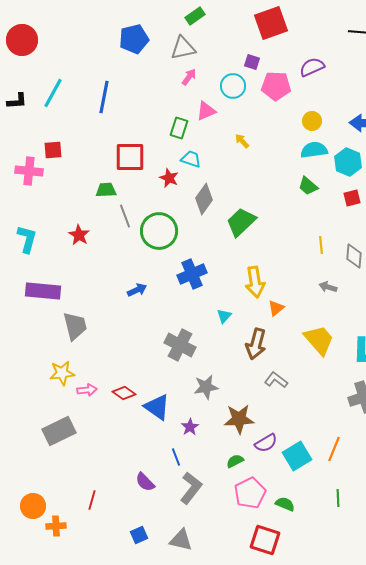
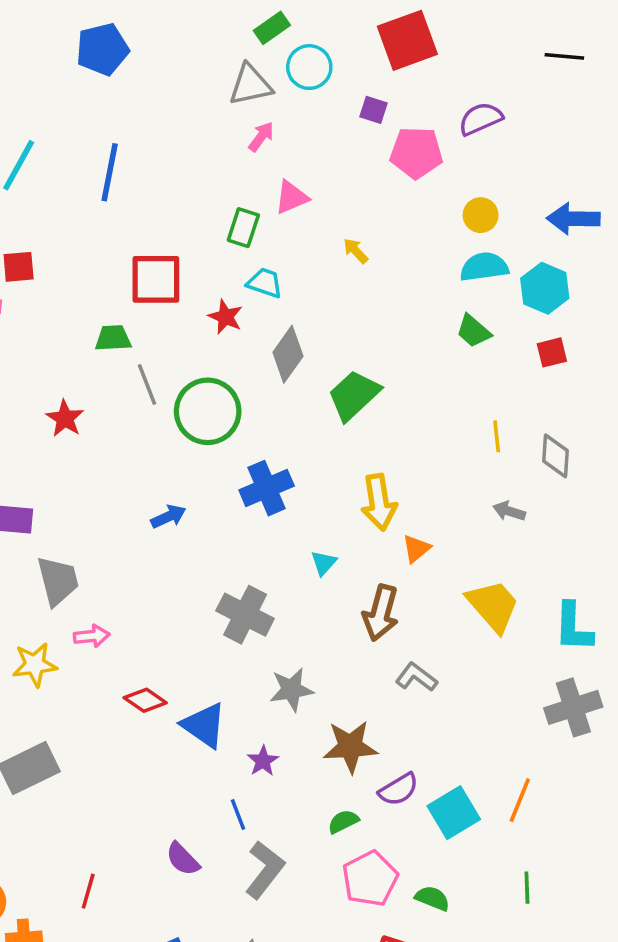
blue pentagon: (134, 39) -> (102, 49), moved
cyan circle: (233, 86) -> (309, 67), moved
pink arrow: (87, 390) -> (92, 636), moved

